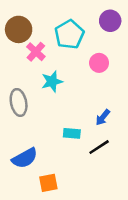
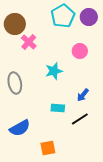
cyan pentagon: (69, 34) -> (63, 16), moved
cyan star: (52, 81) -> (54, 71), moved
orange square: (48, 183) -> (48, 148), moved

